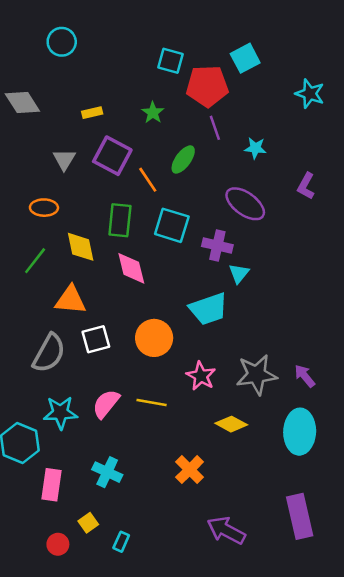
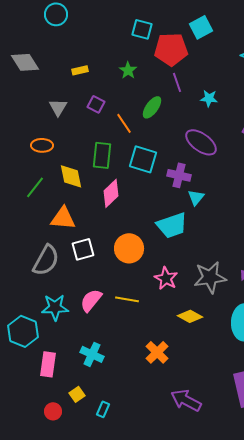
purple square: (112, 156) -> (96, 104), size x0.6
pink diamond: (131, 268) -> (111, 193), turned 60

